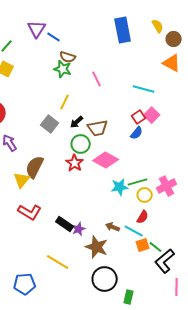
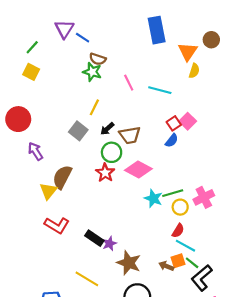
yellow semicircle: (158, 26) -> (194, 71), moved, turned 48
orange triangle: (172, 63) -> (188, 52), moved, turned 36
cyan line: (144, 89) -> (160, 90), moved
cyan star: (120, 187) -> (153, 198), turned 30
brown arrow: (113, 227) -> (166, 266), moved
cyan line: (134, 231) -> (186, 246), moved

